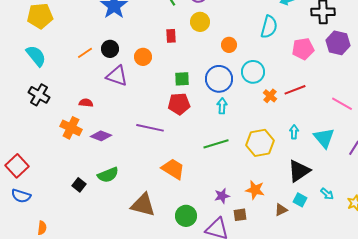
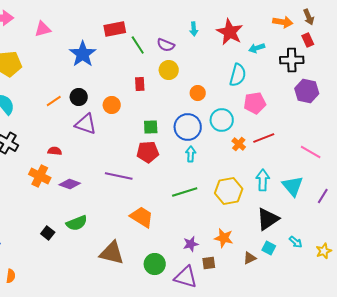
pink pentagon: (303, 49) -> (255, 103), moved
cyan arrow: (294, 132) -> (263, 180), size x1.5

